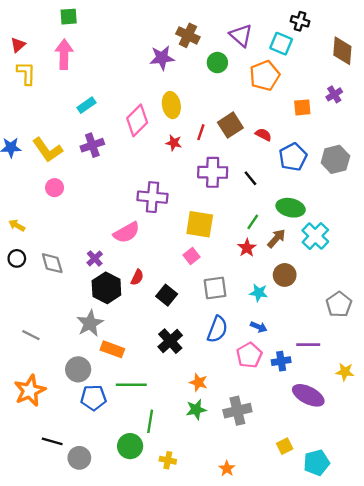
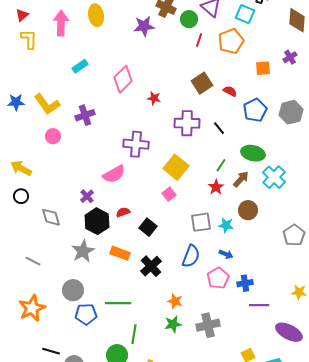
green circle: (217, 63) -> (189, 19), moved
yellow ellipse: (171, 105) -> (96, 15), moved
red line: (201, 132) -> (199, 40), moved
purple cross: (92, 145) -> (85, 115), moved
yellow square: (200, 224) -> (176, 167), turned 30
yellow arrow: (17, 225) -> (21, 168), size x1.5
gray diamond: (52, 263) -> (51, 217), moved
red semicircle: (137, 277) -> (123, 212), turned -136
gray square: (215, 288) -> (201, 222), moved
purple line: (308, 345) -> (259, 305), moved
orange rectangle: (112, 349) -> (120, 253), moved
purple ellipse: (308, 395) -> (289, 332), moved

